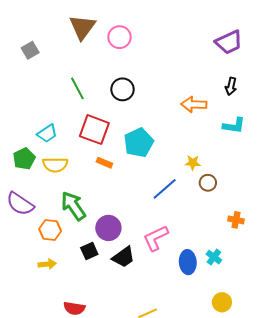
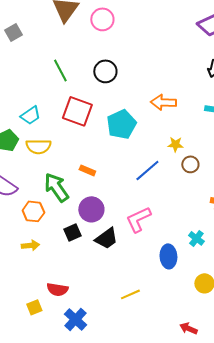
orange arrow: (194, 104) -> (163, 102), moved
orange rectangle: (104, 163) -> (87, 170), moved
blue ellipse: (188, 262) -> (168, 256), moved

